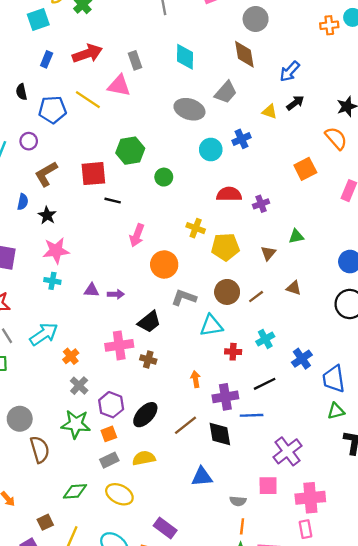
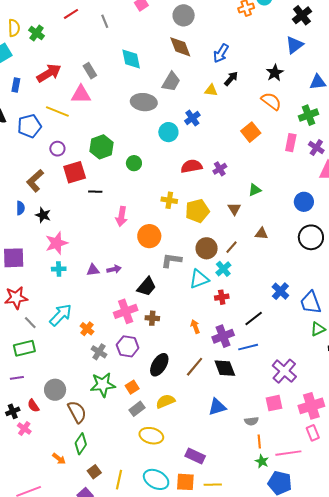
purple circle: (29, 141) -> (57, 149), moved
cyan cross: (265, 339) -> (223, 269), moved
purple hexagon: (111, 405) -> (128, 346), moved
green diamond: (75, 491) -> (81, 444), moved, turned -40

